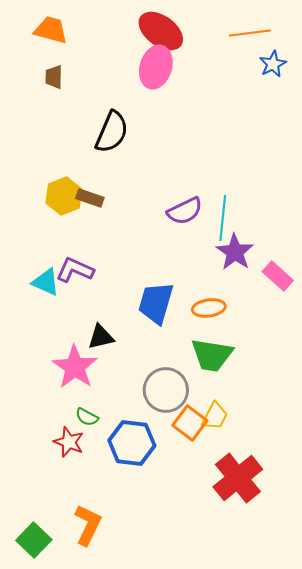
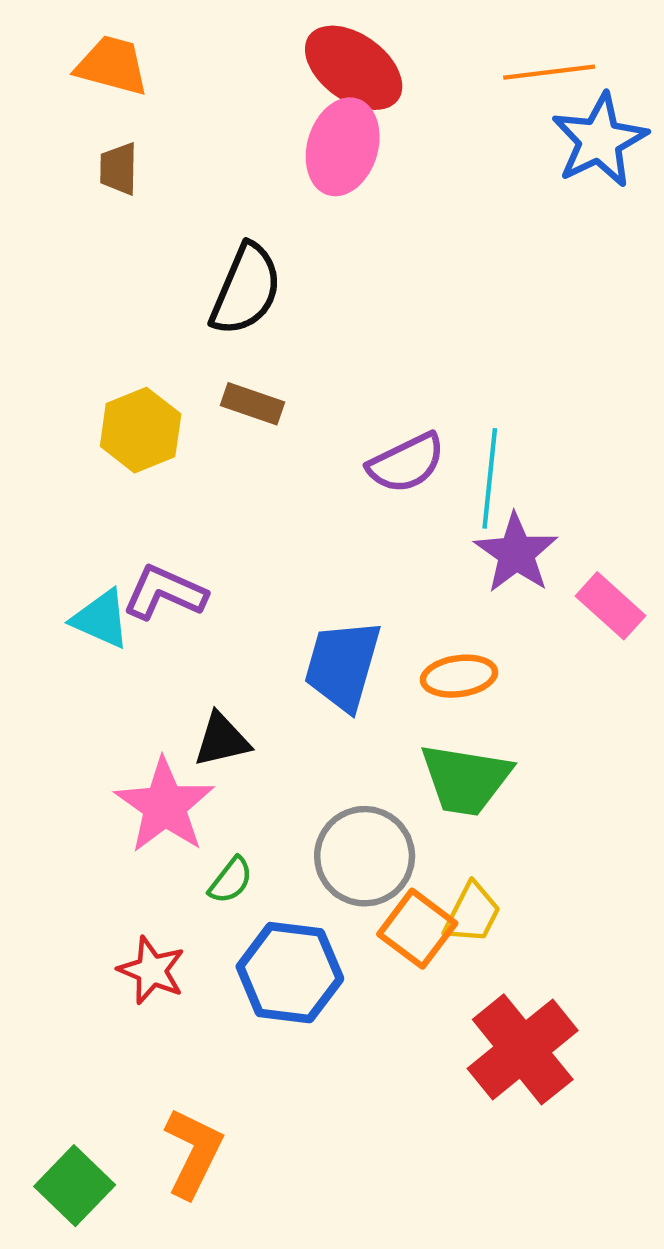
blue star: (273, 64) -> (600, 140), size x1.6
brown rectangle: (90, 198) -> (253, 404), moved
green semicircle: (87, 417) -> (231, 880), moved, turned -80

